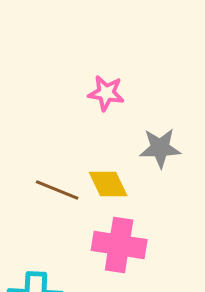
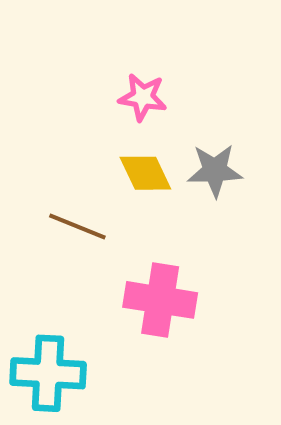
yellow diamond: (108, 184) -> (145, 173), moved

